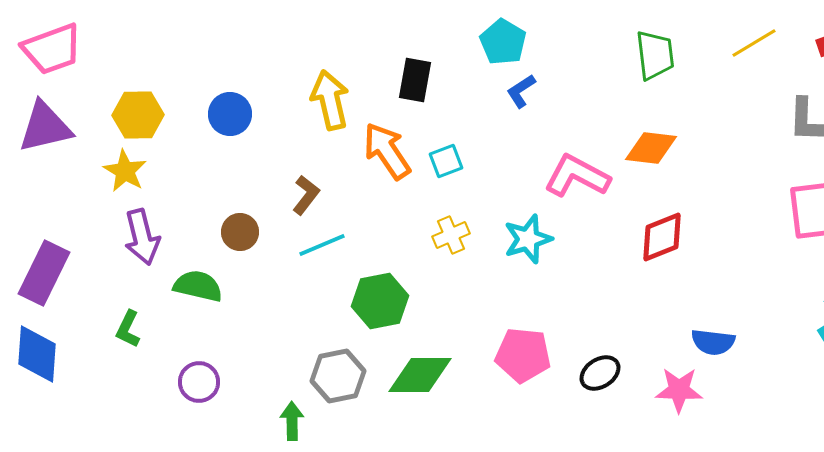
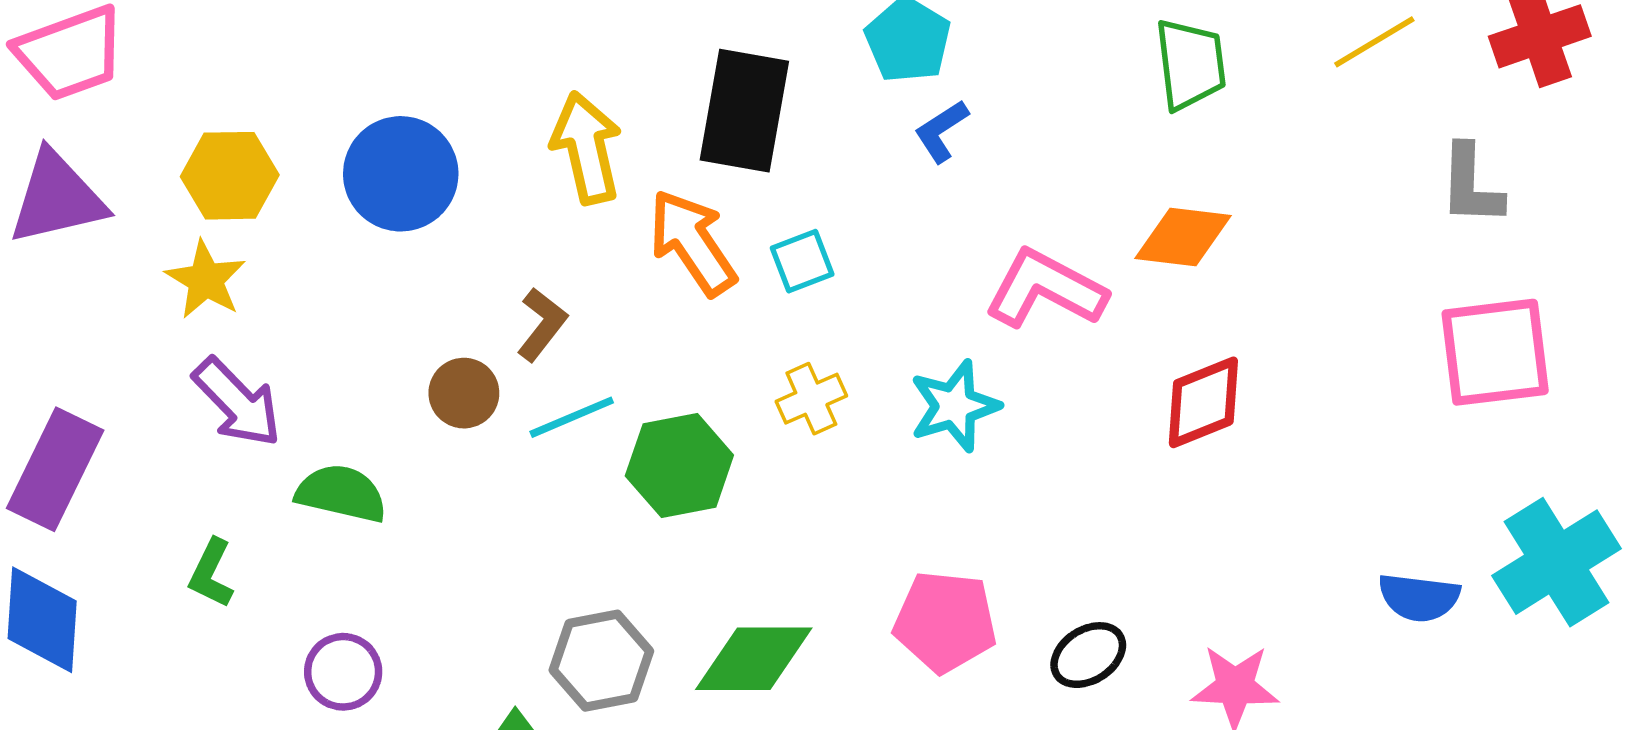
black rectangle: (415, 80) -> (744, 111), size x1.5
blue circle: (230, 114) -> (401, 174), size x1.4
brown circle: (240, 232) -> (464, 393), moved
purple arrow: (142, 237) -> (237, 402), turned -30
green hexagon: (380, 301) -> (679, 466), moved
blue semicircle: (713, 342) -> (1419, 597), moved

